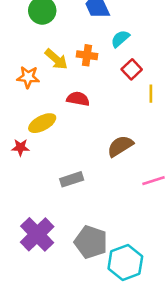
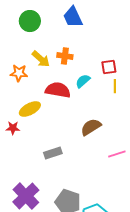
cyan semicircle: (120, 39) -> (83, 81), moved
red square: (132, 69) -> (109, 67), moved, turned 35
red semicircle: (78, 99) -> (58, 90), size x1.4

